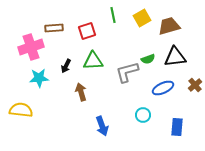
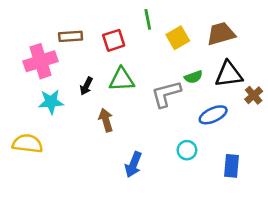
yellow square: (142, 18) -> (178, 38), moved
brown cross: (195, 85) -> (254, 95), moved
blue arrow: (102, 126) -> (133, 165), turned 42

